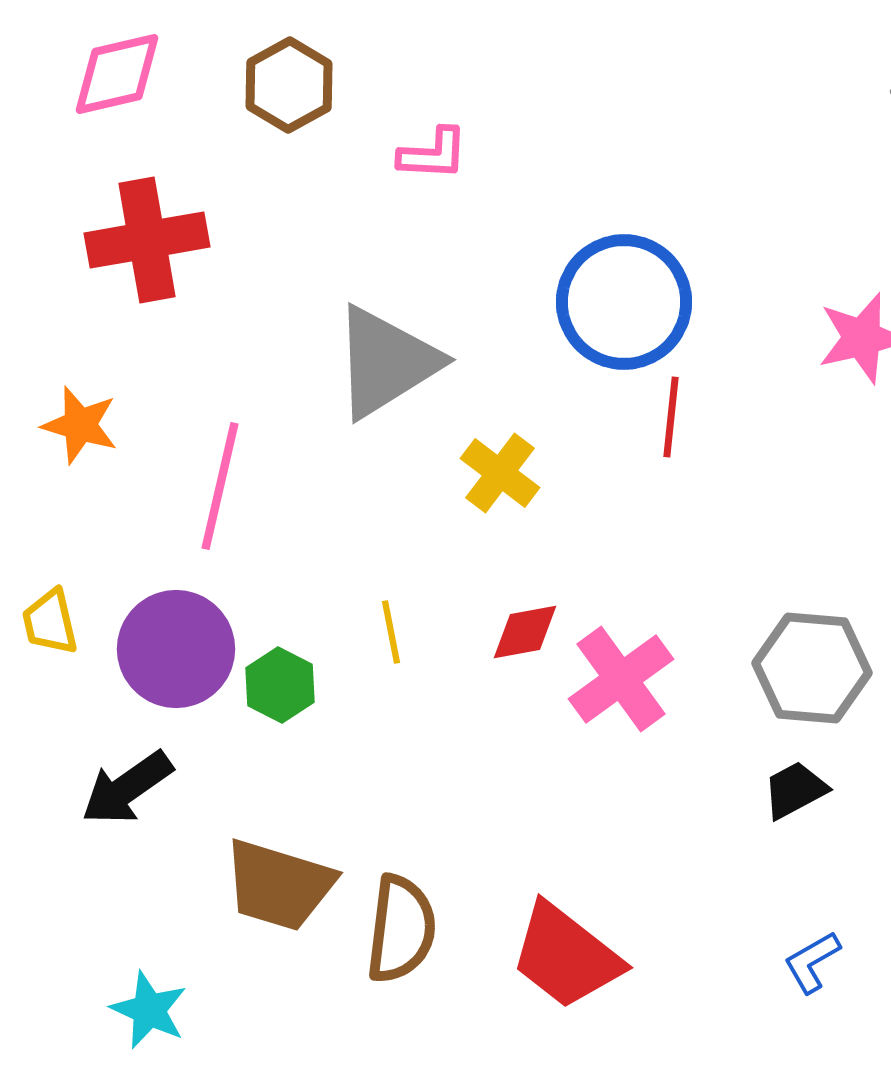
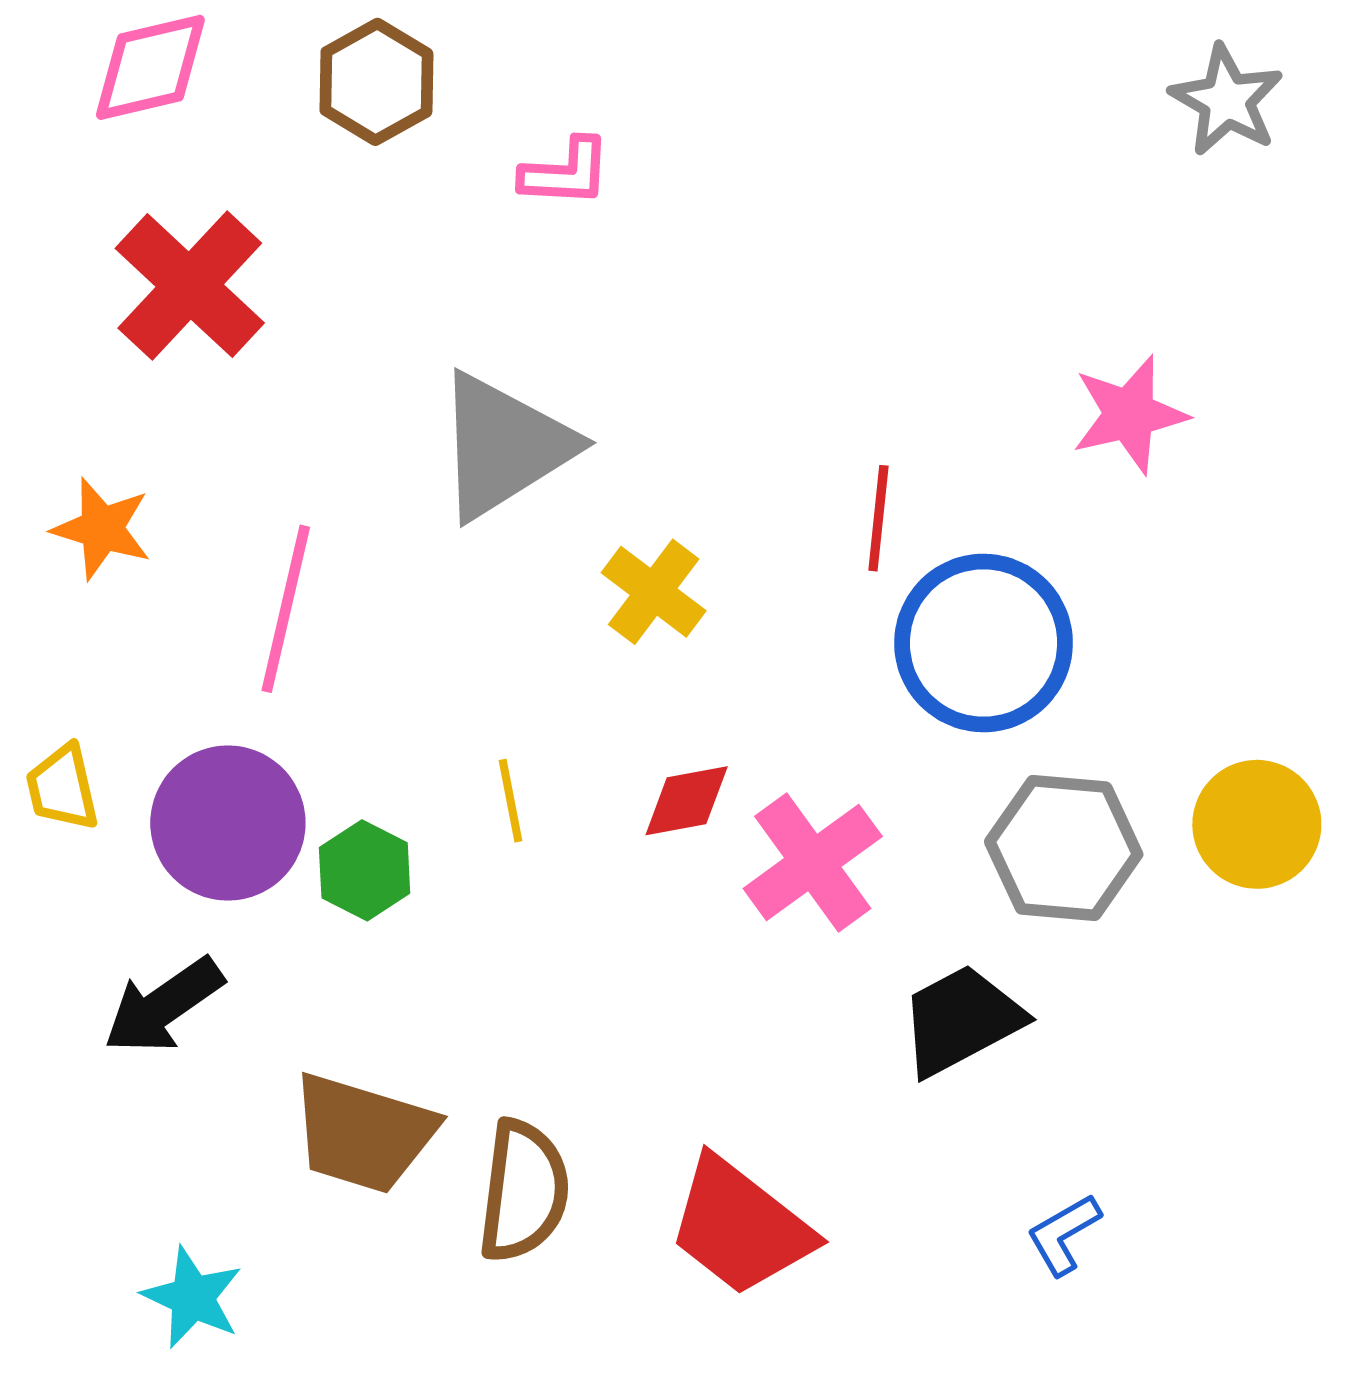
red cross: (147, 240) -> (190, 286), turned -37
blue circle: (624, 302) -> (984, 643), moved
black trapezoid: (795, 790) -> (961, 1020), moved, size x1.5

